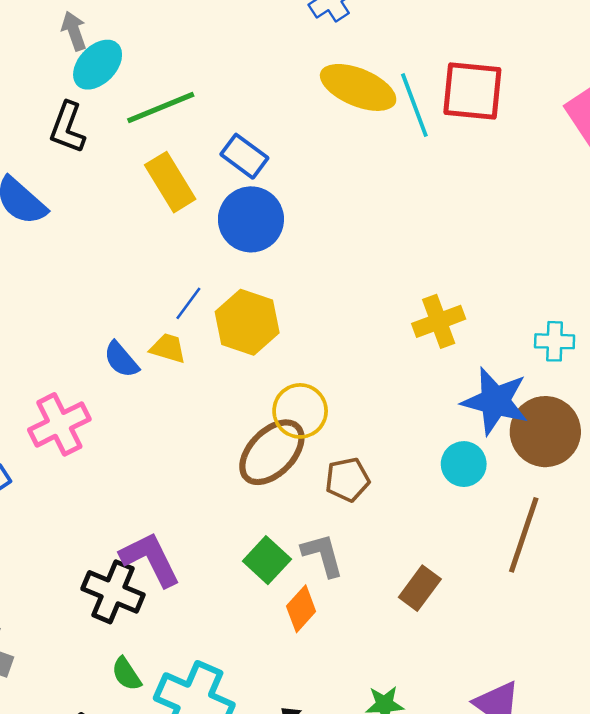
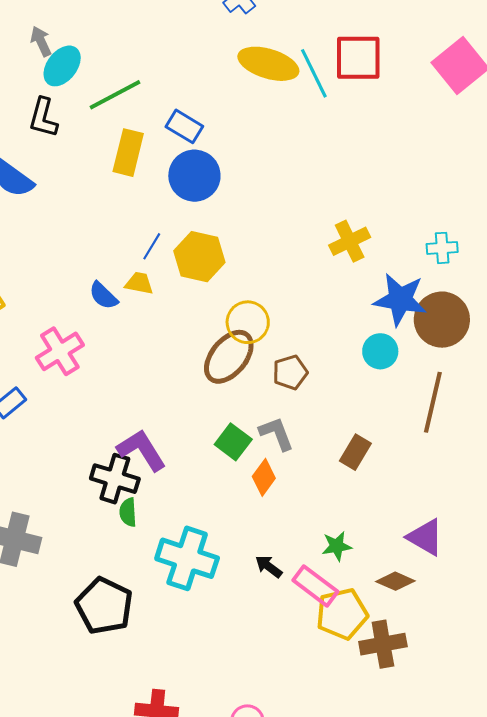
yellow rectangle: (170, 182) -> (128, 153), turned 51
green semicircle: (126, 674) -> (128, 512), moved, turned 36

